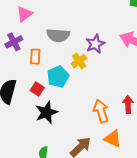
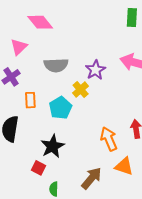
orange rectangle: (35, 57) -> (30, 100), moved
red square: (37, 89) -> (39, 168), moved

